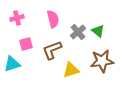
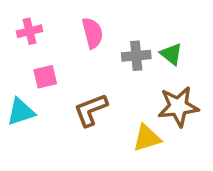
gray cross: (78, 32) -> (136, 56), turned 35
brown L-shape: (52, 50) -> (91, 110), moved
yellow triangle: (71, 70) -> (147, 138), moved

